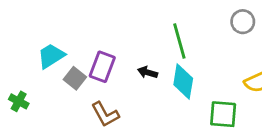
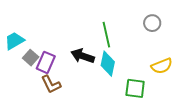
purple rectangle: (102, 67) -> (46, 62), moved
black arrow: (148, 72) -> (83, 56), size x1.6

